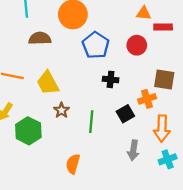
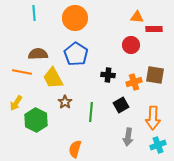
brown semicircle: (40, 38) -> (38, 54), moved
blue pentagon: (96, 45) -> (76, 54), moved
orange cross: (147, 99) -> (134, 82), moved

